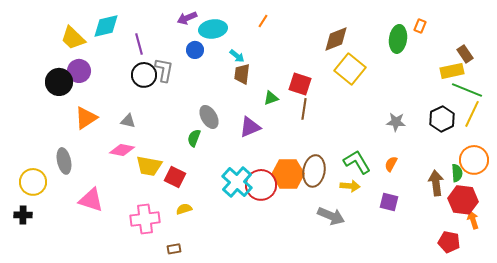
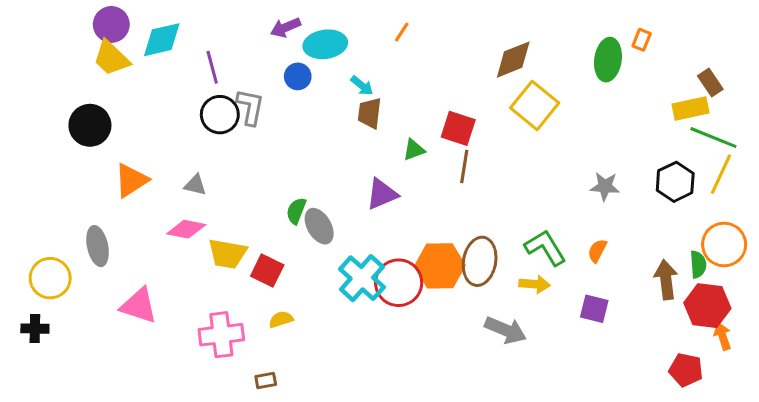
purple circle: (79, 71) -> (111, 24), moved
gray ellipse: (209, 117) -> (319, 226), moved

